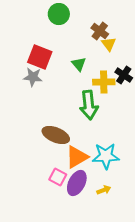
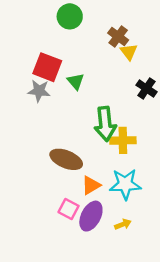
green triangle: (79, 64) -> (76, 81), moved
yellow cross: (104, 82) -> (123, 140), moved
orange triangle: (77, 157) -> (91, 185), size x0.7

